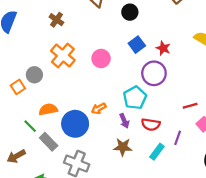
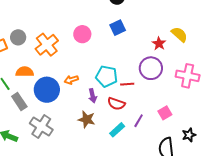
red star: (163, 48) -> (159, 44), moved
orange cross: (63, 55) -> (47, 45), moved
purple circle: (154, 73) -> (151, 68), moved
cyan pentagon: (135, 98) -> (106, 76), turned 30
red line: (190, 106) -> (127, 84), moved

